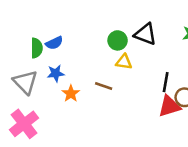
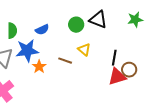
blue semicircle: (54, 43) -> (42, 30), moved
yellow triangle: (124, 62) -> (84, 50), moved, turned 32
blue star: (56, 73) -> (27, 51), size x1.6

